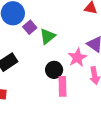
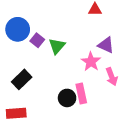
black circle: (54, 70) -> (67, 98), moved

